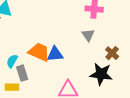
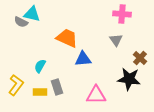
orange trapezoid: (39, 52) -> (67, 38), moved
gray rectangle: (22, 73) -> (57, 87), moved

